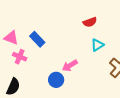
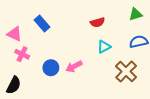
blue rectangle: (37, 39) -> (42, 23), moved
blue circle: (56, 80) -> (51, 68), moved

